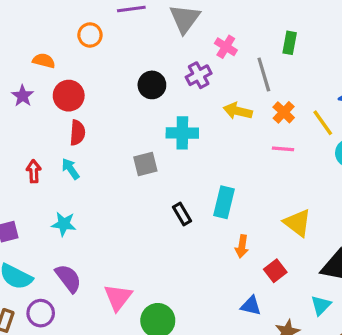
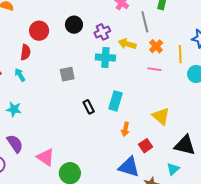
purple cross: (199, 75) -> (102, 32), moved
red circle: (69, 96) -> (39, 31), moved
yellow line: (323, 123) -> (180, 54), turned 30
cyan cross: (182, 133) -> (105, 57), moved
pink triangle: (118, 297) -> (46, 157), turned -36
blue triangle: (251, 306) -> (129, 167), size x1.6

